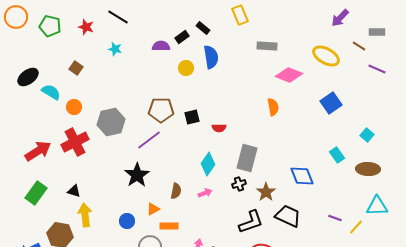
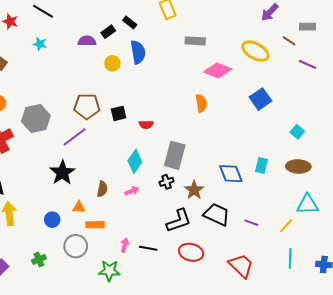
cyan rectangle: (337, 155) -> (262, 165), moved, turned 49
orange triangle: (153, 209) -> (79, 207), turned 32
purple line: (335, 218) -> (251, 223), moved

